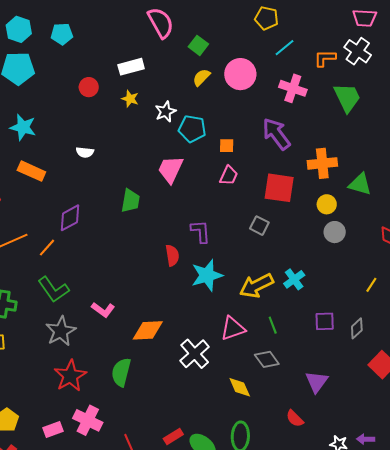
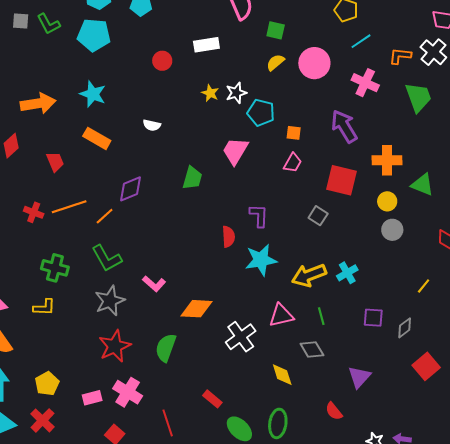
green square: (198, 45) -> (276, 30), turned -30
yellow star: (130, 99) -> (210, 93), moved
red rectangle: (173, 436) -> (212, 399), moved, turned 66

